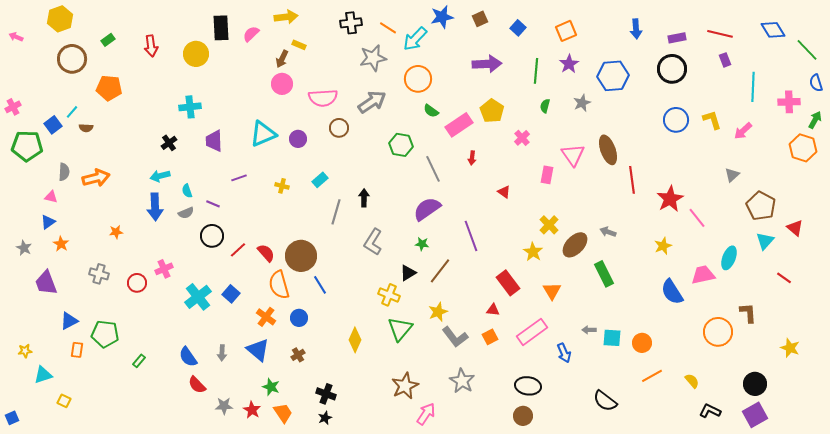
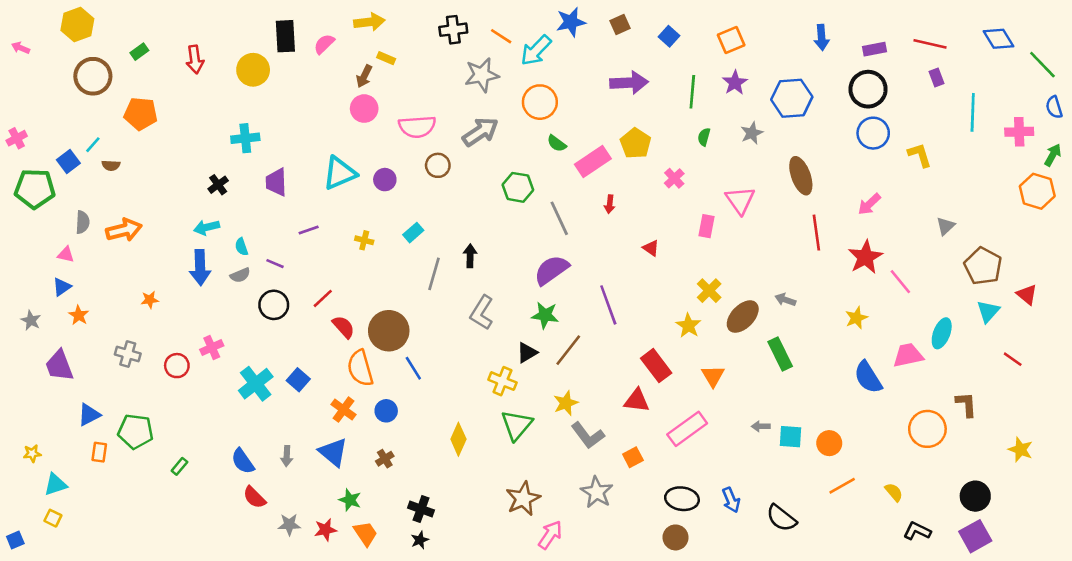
blue circle: (676, 120) -> (873, 133), moved
pink arrow: (743, 131) -> (869, 204), moved
brown ellipse: (608, 150) -> (801, 176), moved
green star: (422, 244) -> (545, 315), size x1.5
red line: (238, 250) -> (323, 298), moved
red triangle: (493, 310) -> (637, 400), size x1.5
orange square: (490, 337) -> (633, 457), moved
blue arrow: (564, 353) -> (731, 500), moved
yellow square: (64, 401) -> (53, 518), moved
red star: (252, 410) -> (325, 530), turned 30

